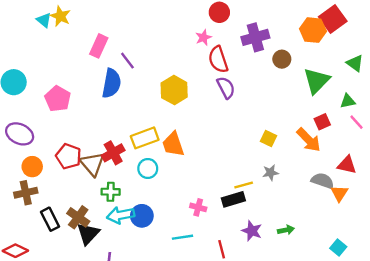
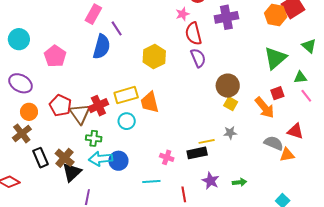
brown circle: (282, 59) -> (228, 86), moved, size x1.5
brown cross: (26, 193) -> (22, 133), turned -30
orange triangle: (339, 193) -> (287, 155), turned 42

